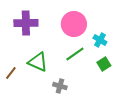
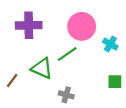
green line: (75, 54) -> (67, 54), moved
green square: (104, 64) -> (115, 82), moved, turned 32

